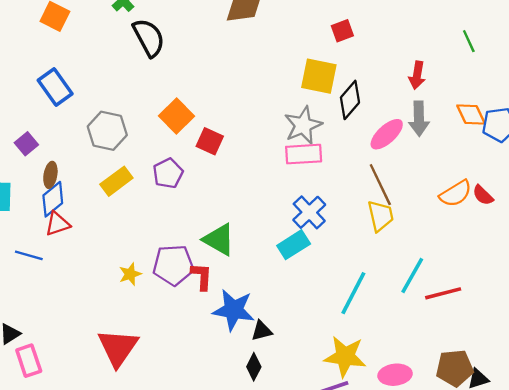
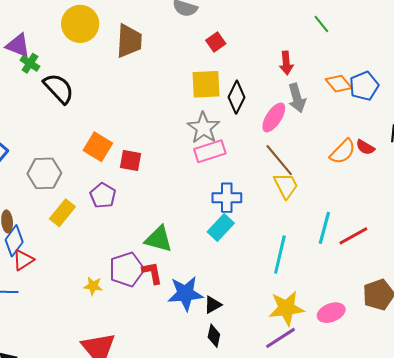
blue cross: (309, 212) -> (227, 198), turned -32
yellow star: (130, 274) -> (93, 286), turned -30

